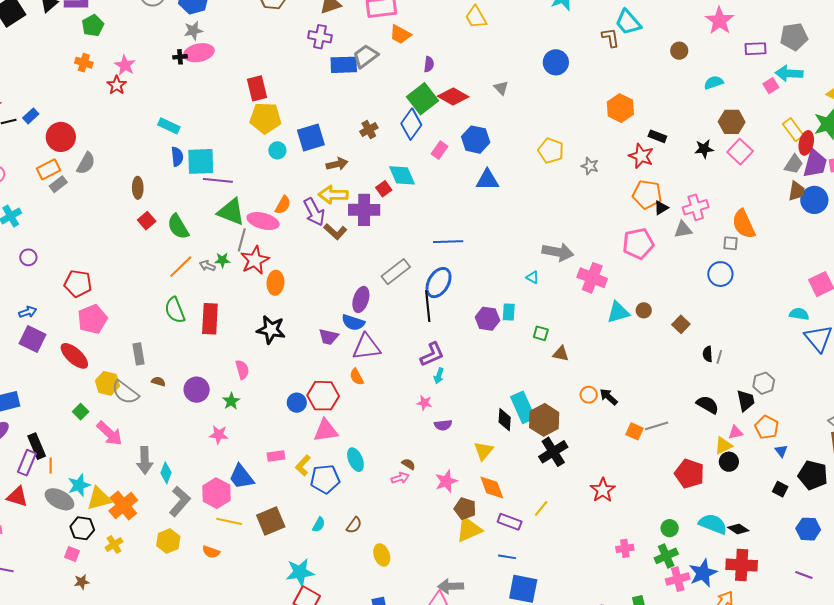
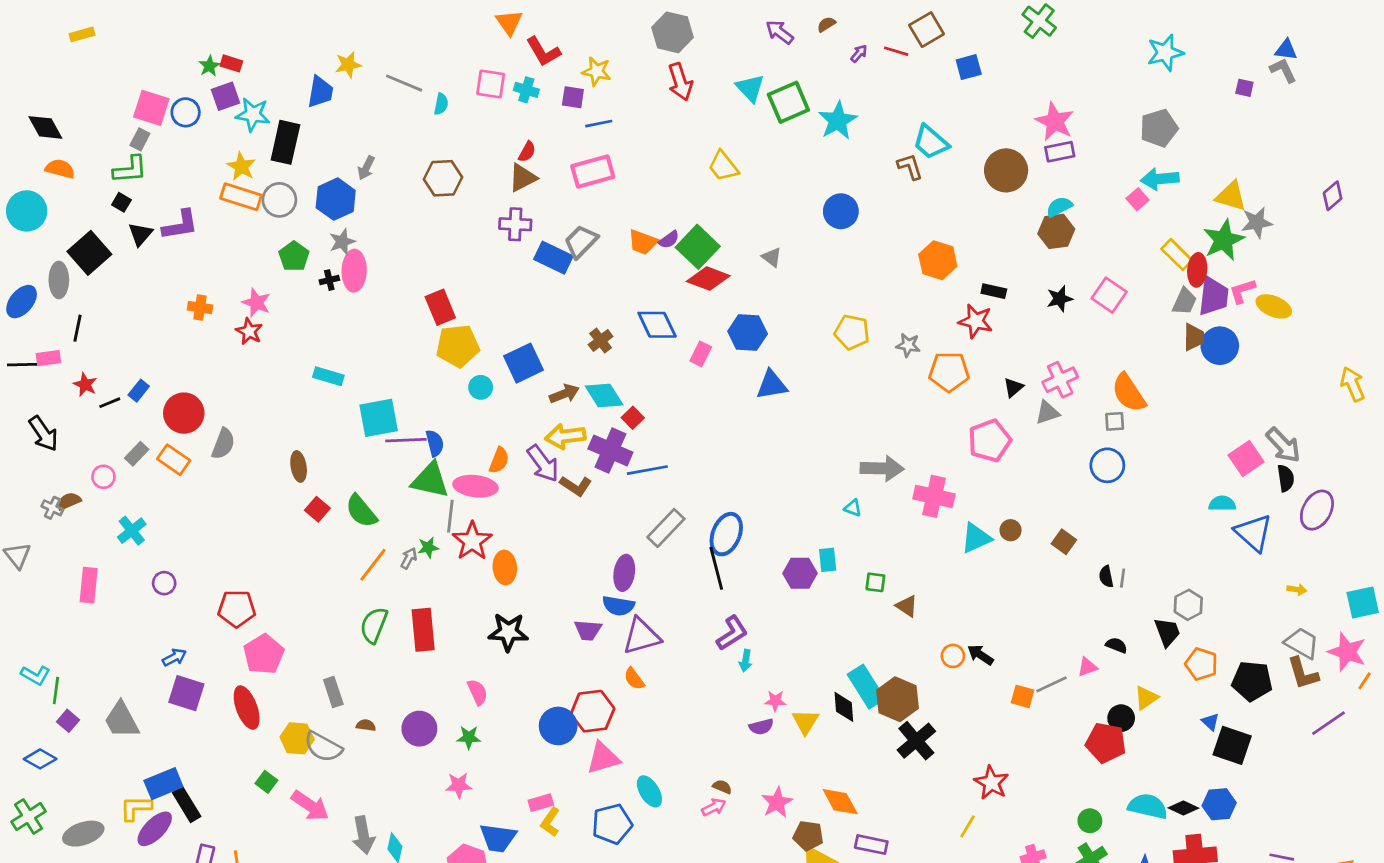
green pentagon: (93, 26) -> (294, 256), moved
orange trapezoid: (400, 34) -> (643, 242), moved
purple rectangle: (756, 49) -> (1060, 152), moved
brown circle: (679, 51) -> (1006, 170), size x1.8
pink ellipse: (199, 53) -> (354, 271), turned -68
purple semicircle: (429, 64) -> (669, 240), turned 56
blue rectangle: (344, 65) -> (553, 258), turned 36
green square: (422, 99) -> (698, 247), moved
brown hexagon: (732, 122) -> (1056, 231), moved
blue diamond: (411, 124) -> (657, 325), turned -52
blue semicircle: (177, 157) -> (435, 443), moved
orange rectangle: (49, 169) -> (174, 460), turned 70
cyan diamond: (402, 175) -> (604, 396), moved
gray rectangle: (58, 184) -> (137, 454), moved
orange pentagon: (647, 194) -> (949, 372), moved
purple cross: (364, 210) -> (610, 451), turned 32
blue line: (448, 242) -> (647, 470), moved
gray arrow: (207, 266) -> (409, 558), turned 105
green semicircle: (175, 310) -> (374, 625), turned 52
brown triangle: (561, 354) -> (907, 606), turned 30
red ellipse: (74, 356) -> (247, 708), turned 36
green star: (231, 401) -> (469, 737), turned -30
blue circle: (297, 403) -> (558, 726), size x1.4
pink star: (424, 403) -> (775, 701), moved
black semicircle: (708, 405) -> (1116, 645), size x0.7
pink triangle: (736, 432) -> (1087, 667), moved
black rectangle: (37, 446) -> (187, 804), moved
yellow triangle: (483, 451) -> (805, 722), moved
blue triangle: (781, 451) -> (1210, 722), moved
black circle: (729, 462) -> (1121, 718), moved
yellow L-shape: (303, 465) -> (550, 822), moved
black pentagon: (813, 475) -> (1252, 681), moved
blue trapezoid: (241, 477) -> (498, 838), turned -36
black square: (780, 489) -> (1232, 745), size x1.8
yellow line: (541, 509) -> (968, 826), moved
blue hexagon: (808, 529) -> (1219, 804), moved

